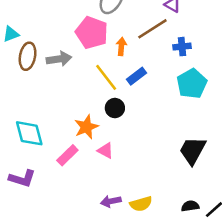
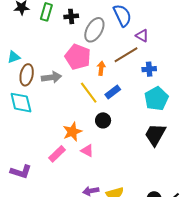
black circle: (115, 108) -> (103, 120), moved
cyan diamond: (29, 133) -> (21, 103), moved
black trapezoid: (193, 151) -> (155, 135), moved

